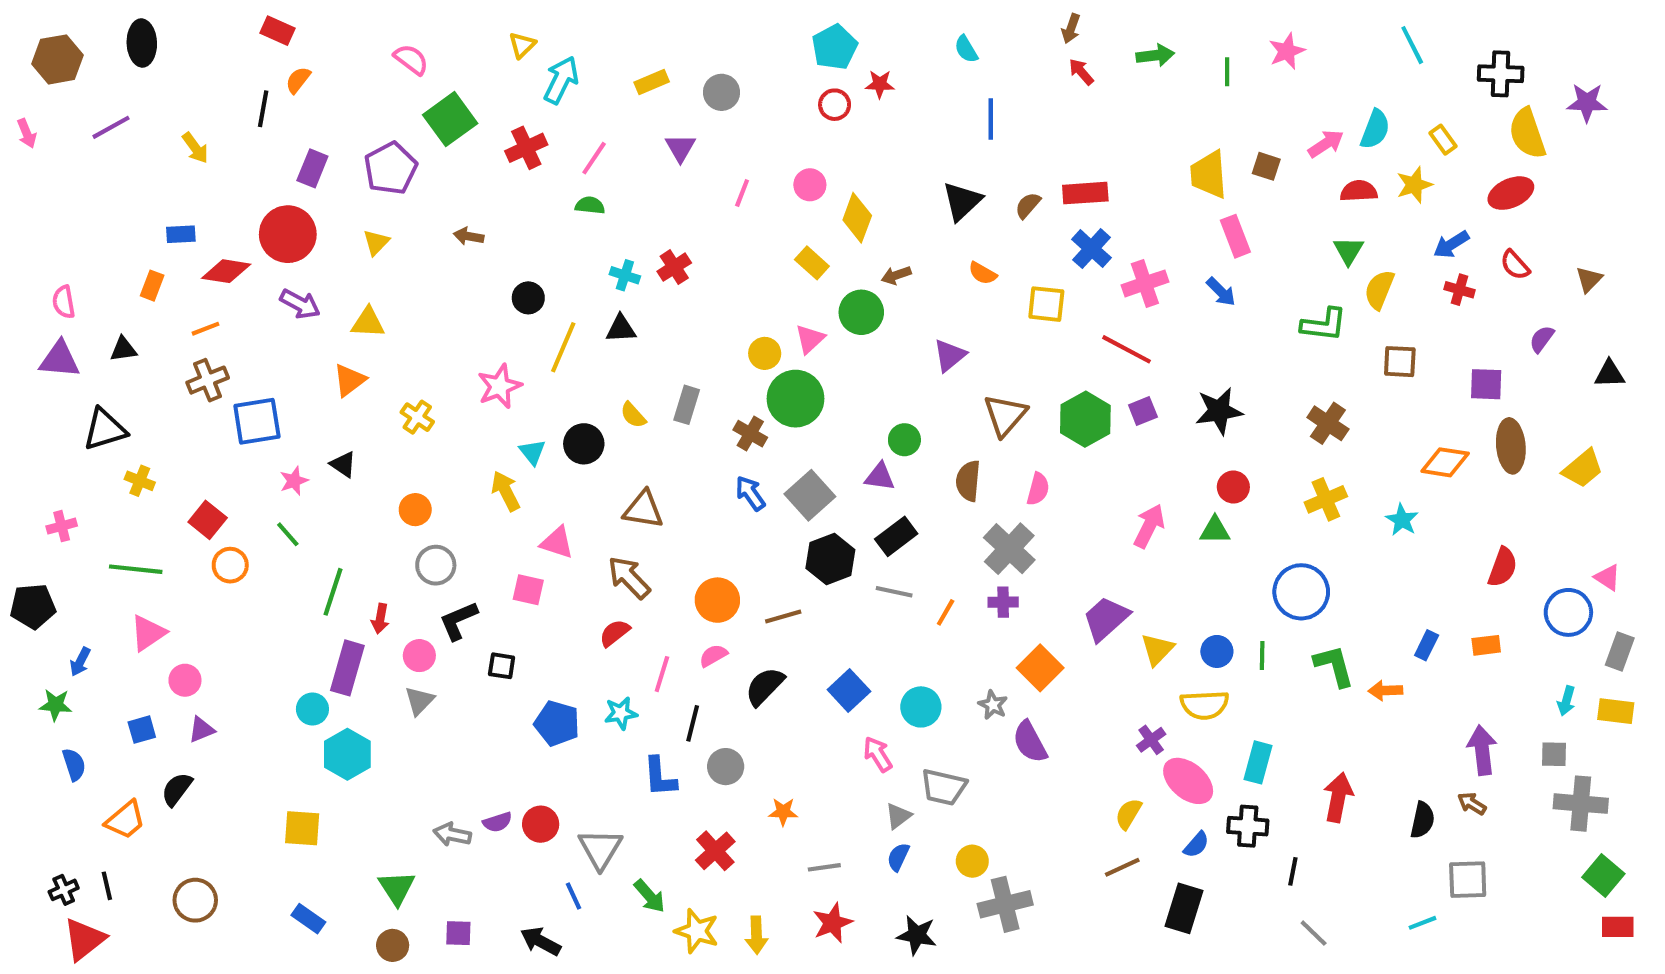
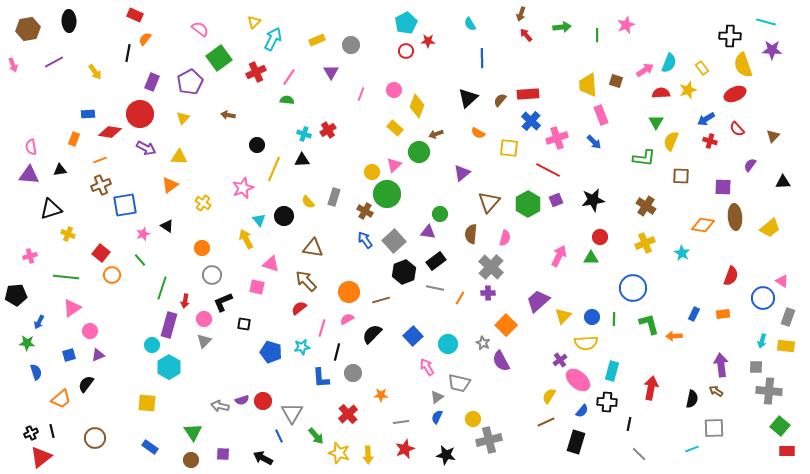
cyan line: (1412, 45) -> (766, 22), moved, turned -48

